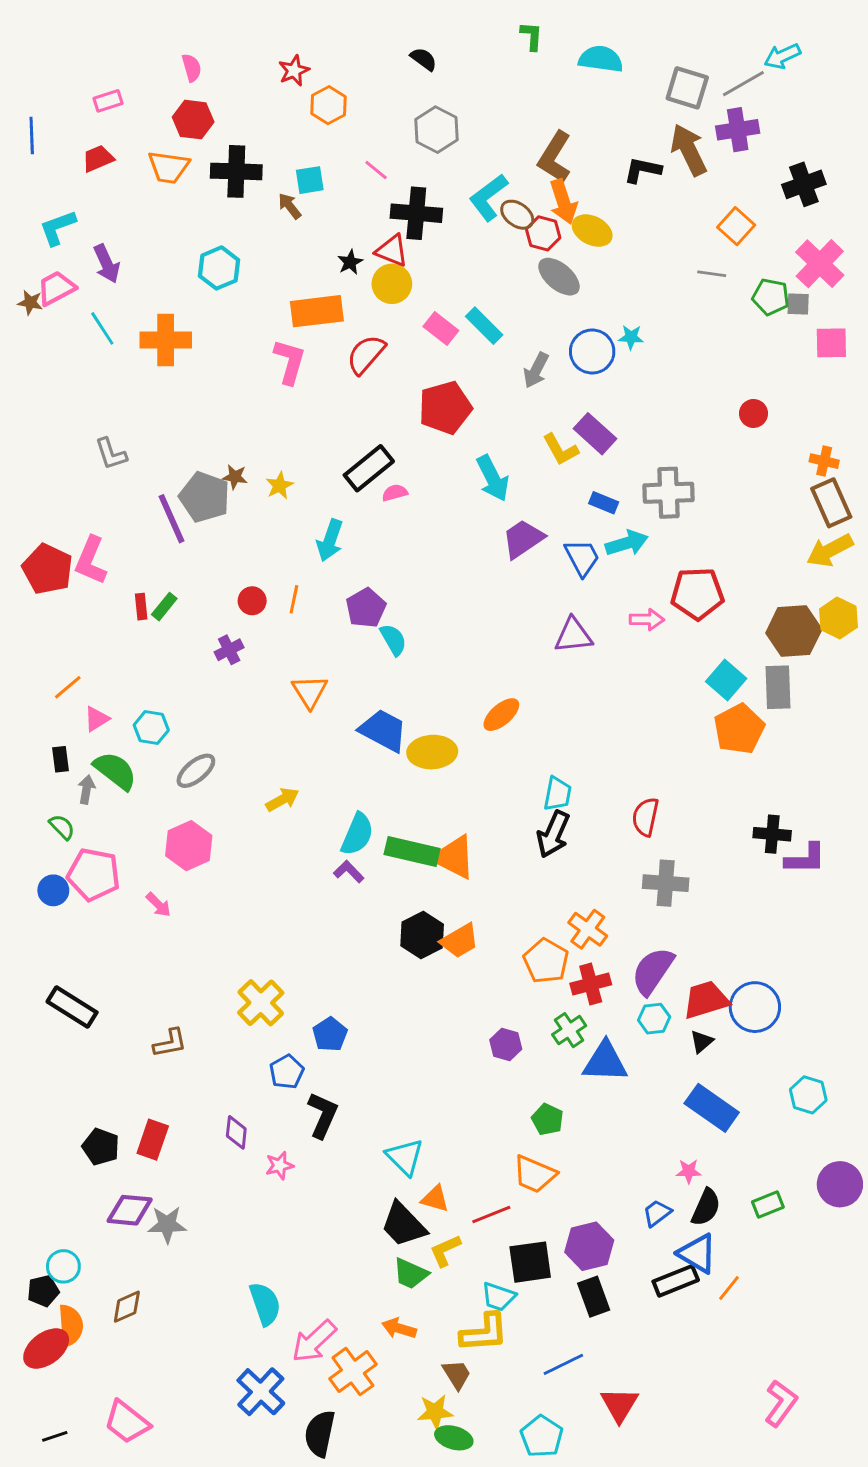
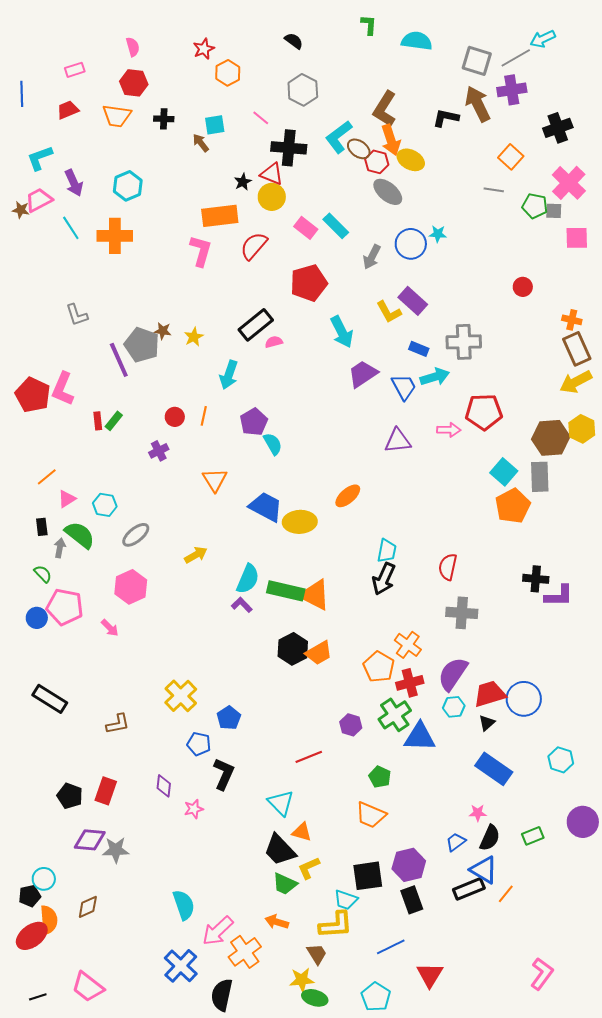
black cross: (236, 171) -> (164, 119), size x0.6
cyan hexagon: (219, 268) -> (128, 186), moved
green cross: (569, 1030) -> (395, 715), size x1.4
blue pentagon: (287, 1072) -> (199, 744), turned -30
red line: (491, 1215) -> (309, 757), moved

